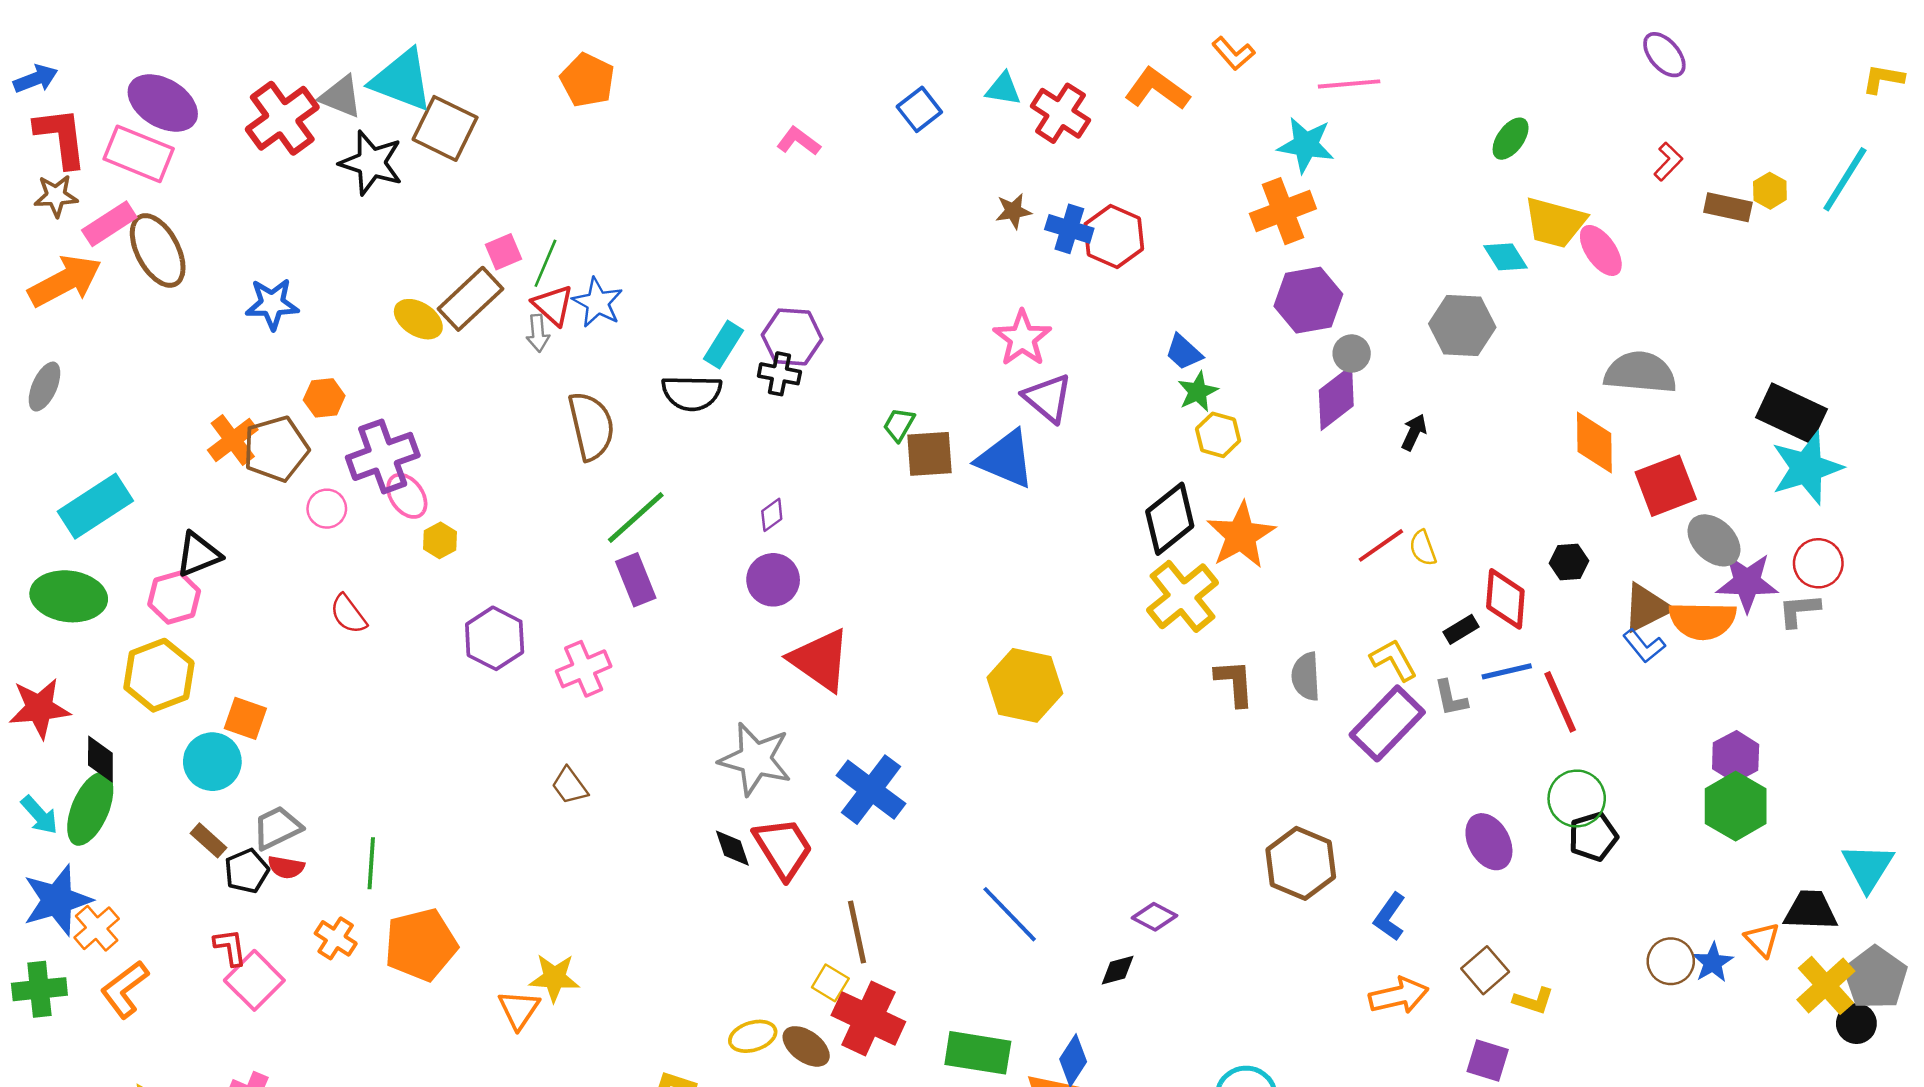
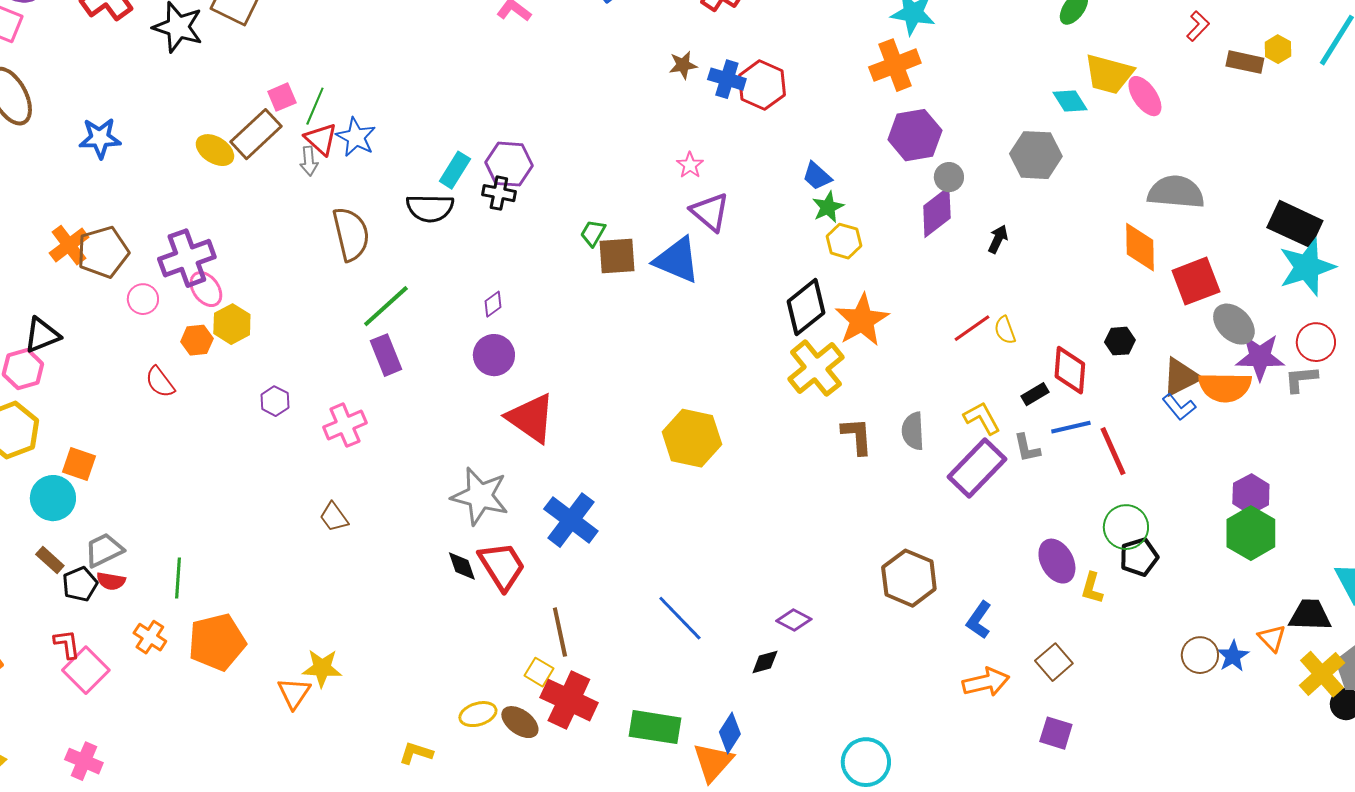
pink star: (1022, 338) -> (690, 165), size x0.6
orange hexagon: (324, 398) -> (197, 340), moved
yellow hexagon: (440, 540) -> (232, 324), size x1.4
purple hexagon: (495, 638) -> (275, 401), size x0.6
yellow L-shape: (1533, 1001) -> (1092, 588), moved, turned 88

